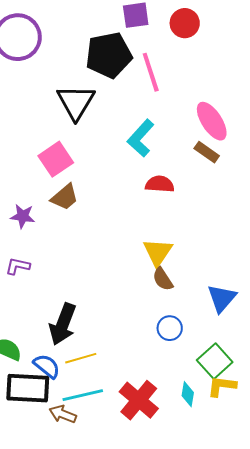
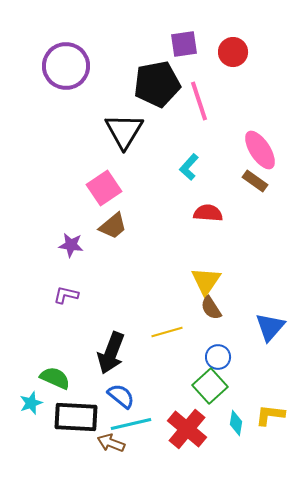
cyan L-shape: (141, 138) -> (189, 167), size x0.7
yellow line: (81, 358) -> (167, 332), moved
green square: (215, 361) -> (210, 386), moved
blue semicircle: (47, 366) -> (121, 396), moved

